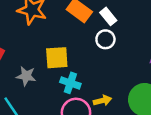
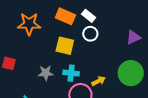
yellow square: (57, 58) -> (65, 46), moved, turned 30
gray star: (26, 76) -> (46, 73), moved

